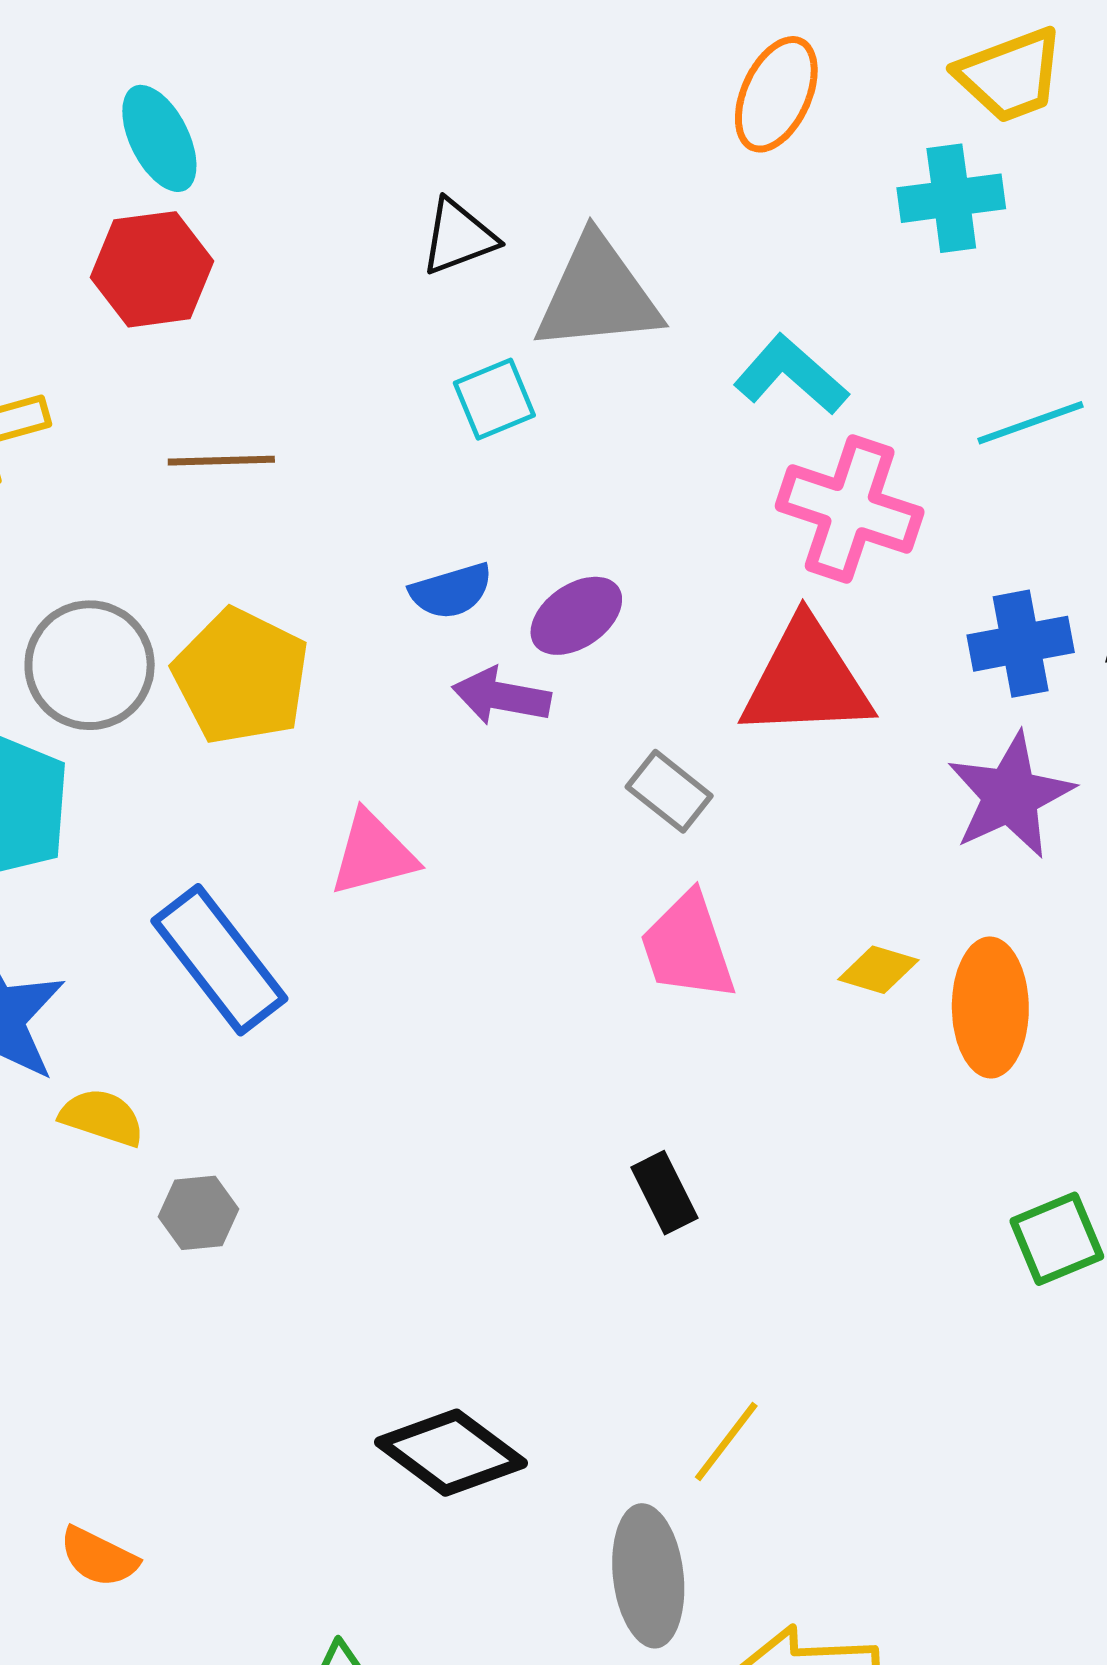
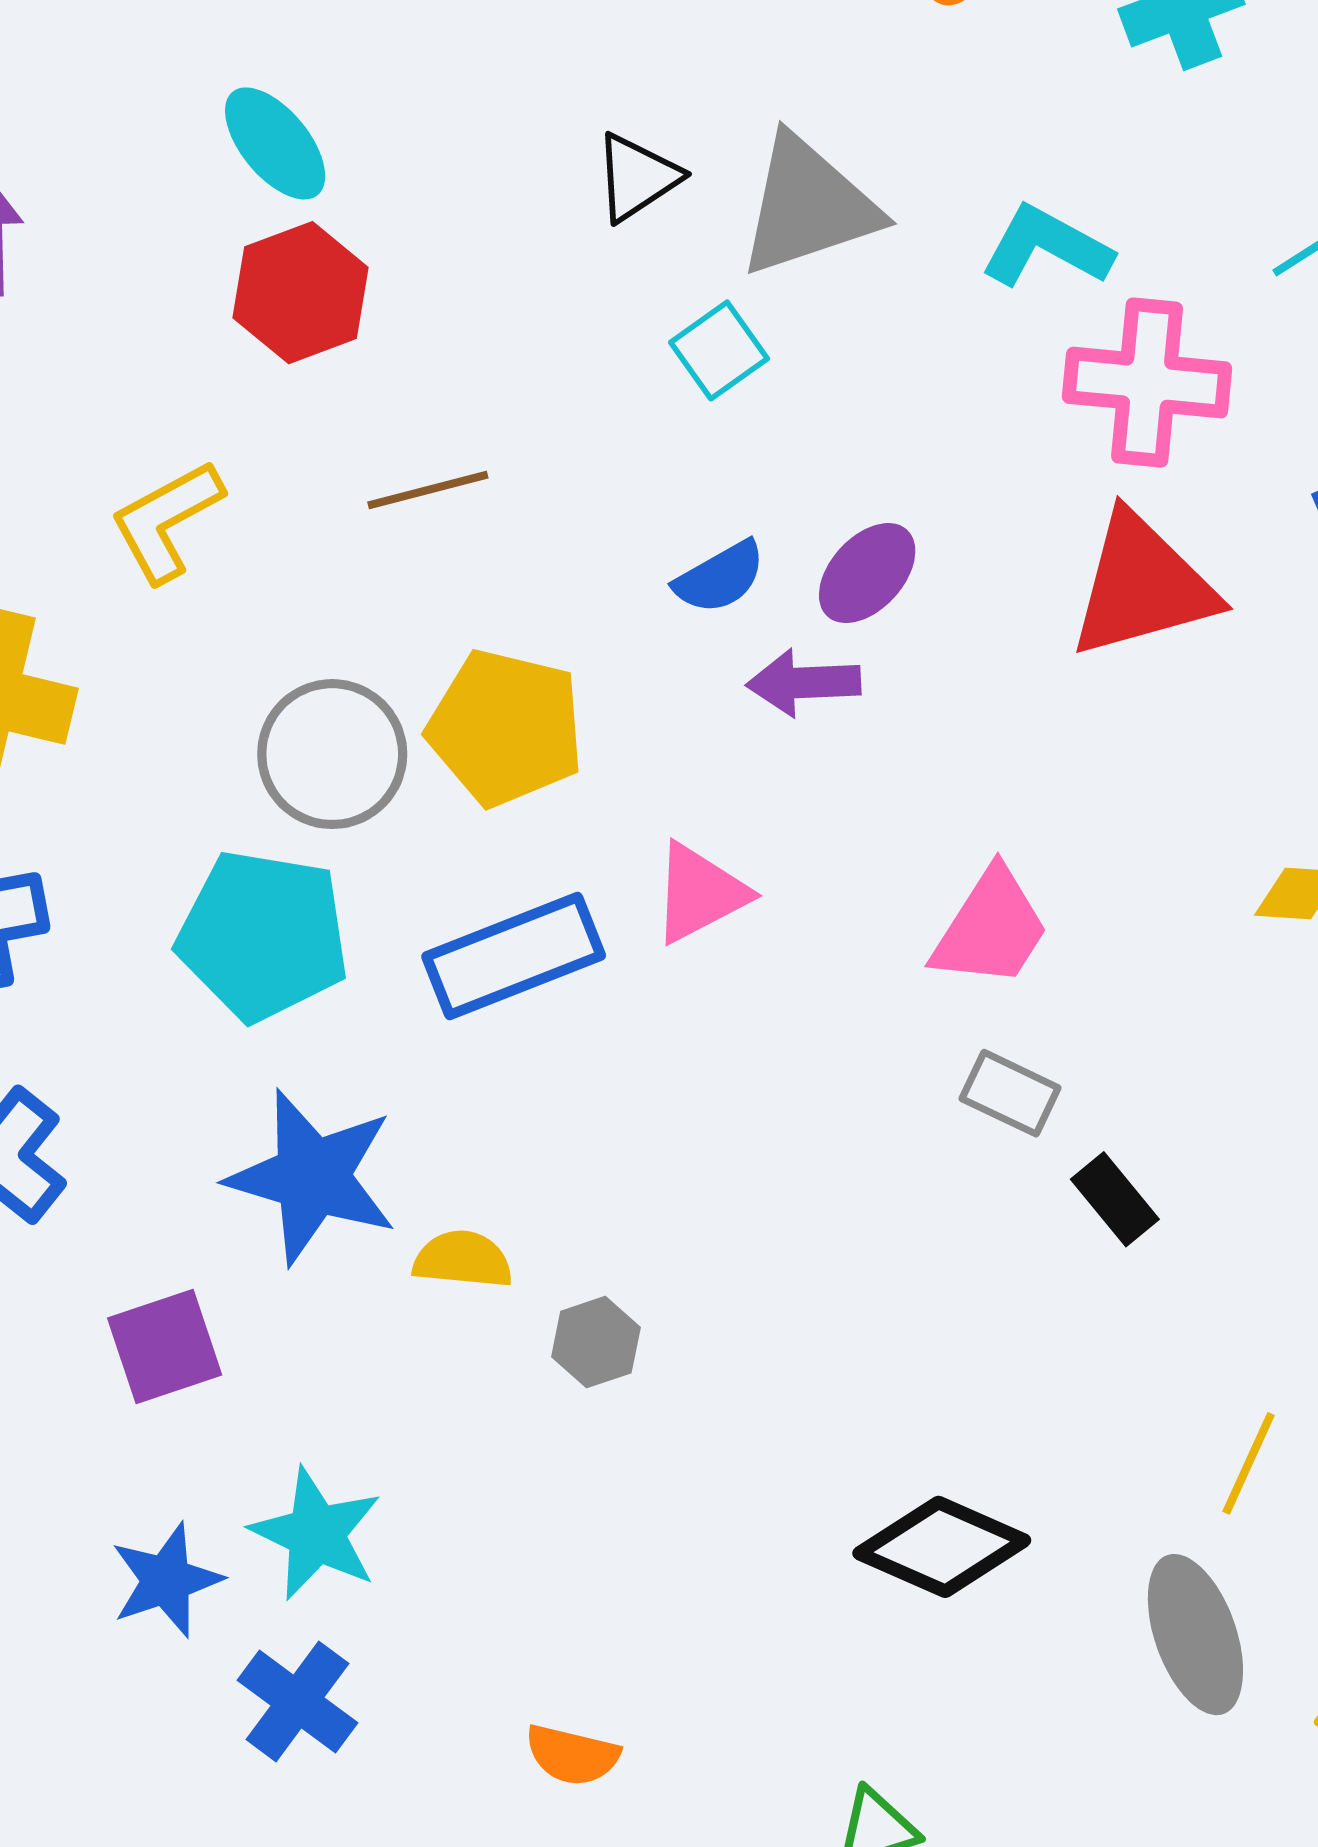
gray rectangle: (669, 791) -> (1010, 1093), moved
pink trapezoid: (688, 947) -> (991, 928), moved, turned -116
blue rectangle: (219, 960) -> (514, 956), moved, turned -61

